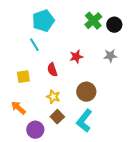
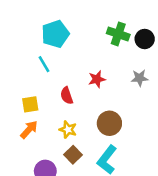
green cross: (93, 21) -> (118, 34), turned -30
orange arrow: (18, 108) -> (29, 130), moved, turned 91

